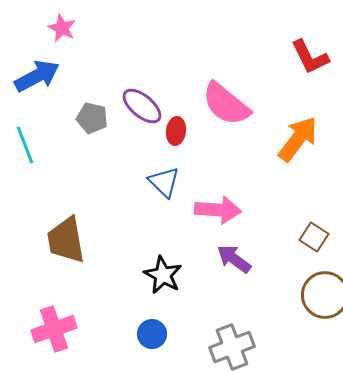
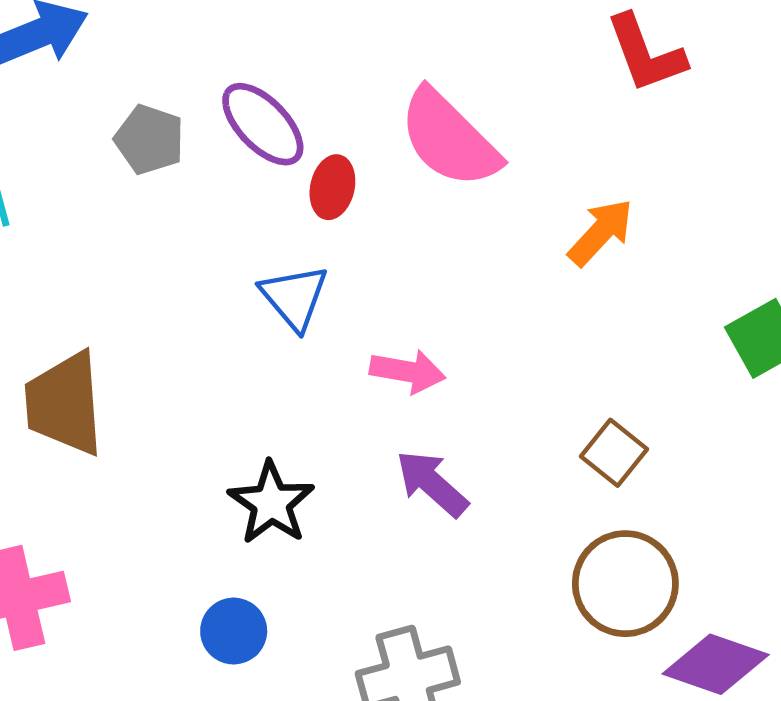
orange arrow: (298, 139) -> (601, 232), size x0.7
pink arrow: (218, 210) -> (408, 371), size x0.7

